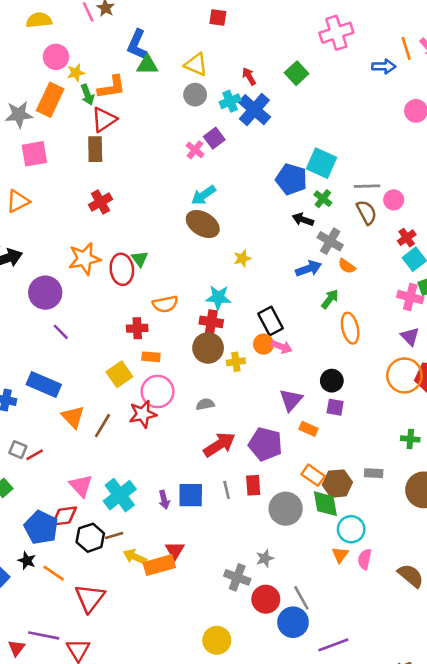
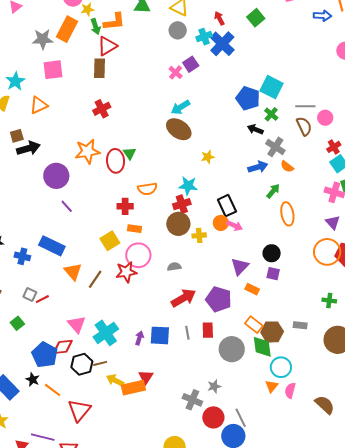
red cross: (211, 322) -> (182, 204), turned -30
purple arrow: (164, 500) -> (139, 338), turned -152

